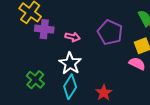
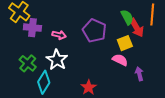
green cross: (35, 80) -> (28, 63), moved
cyan diamond: (70, 87) -> (44, 82), moved

